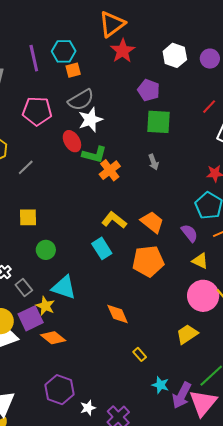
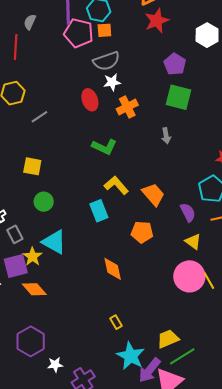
pink pentagon: (37, 111) -> (79, 33), moved
white star: (90, 120) -> (112, 82), size x0.7
green L-shape: (94, 155) -> (104, 147), moved
orange cross: (110, 170) -> (127, 107), moved
orange pentagon: (148, 261) -> (142, 232), size x0.7
orange diamond: (118, 314) -> (113, 269), moved
yellow trapezoid: (187, 334) -> (168, 339), moved
cyan star: (160, 385) -> (131, 356), size x1.6

